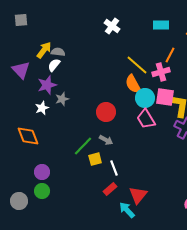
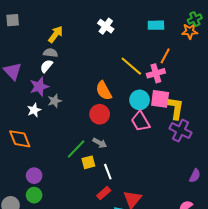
yellow arrow: (44, 50) -> (56, 34), moved
orange semicircle: (133, 84) -> (104, 91), moved

